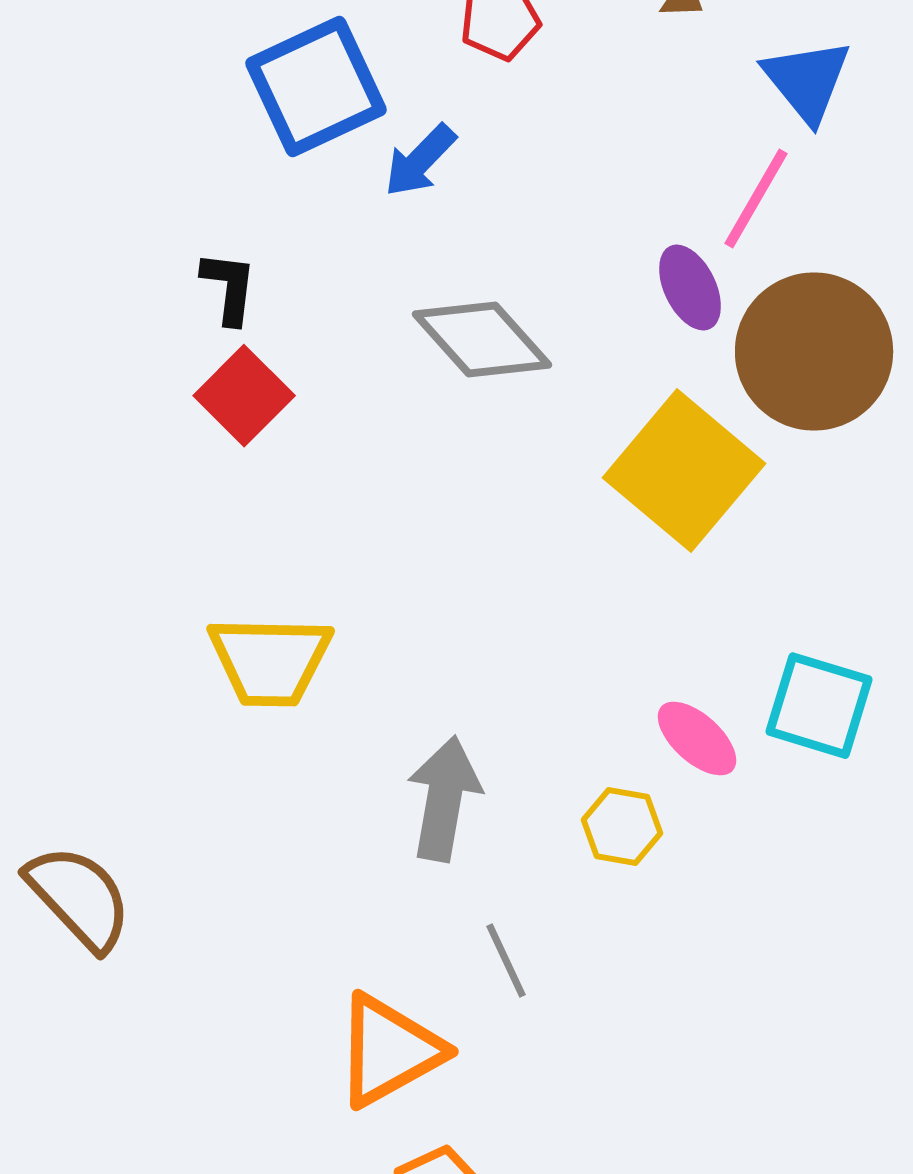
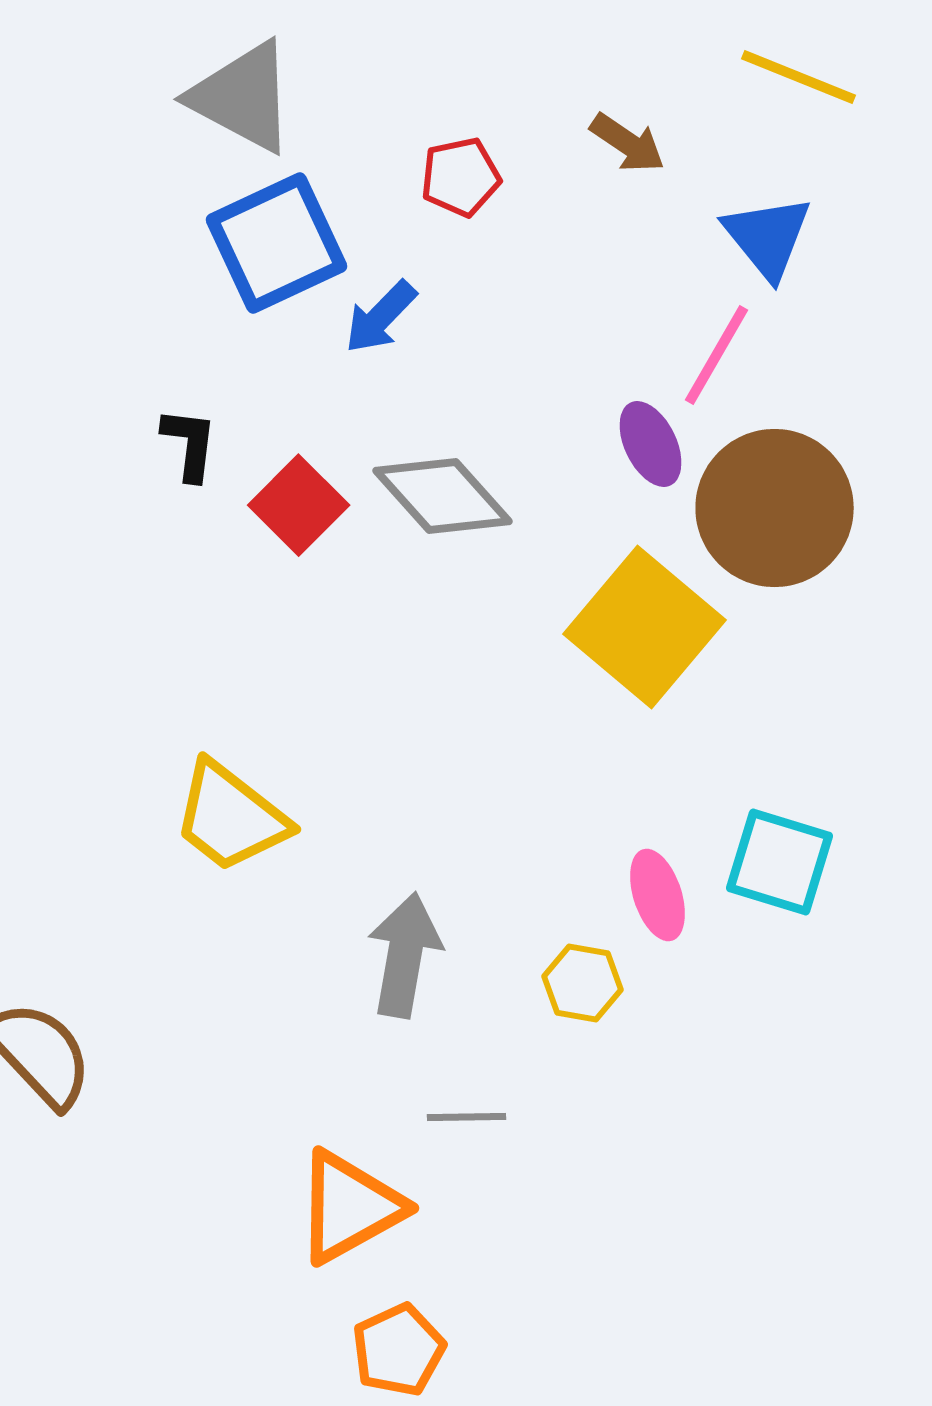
red square: (244, 396) -> (298, 505), moved
yellow trapezoid: (270, 661) -> (230, 817), turned 37
pink ellipse: (697, 739) -> (658, 895), turned 30
gray line: (506, 961) -> (466, 1117), turned -66

